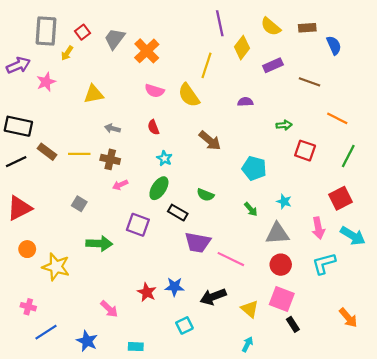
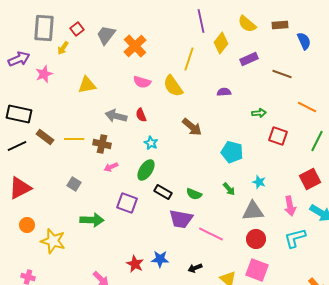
gray arrow: (112, 128) -> (116, 116), moved, size x1.5
green semicircle: (205, 195) -> (194, 194), moved
black arrow: (213, 297) -> (195, 268), size x0.6

